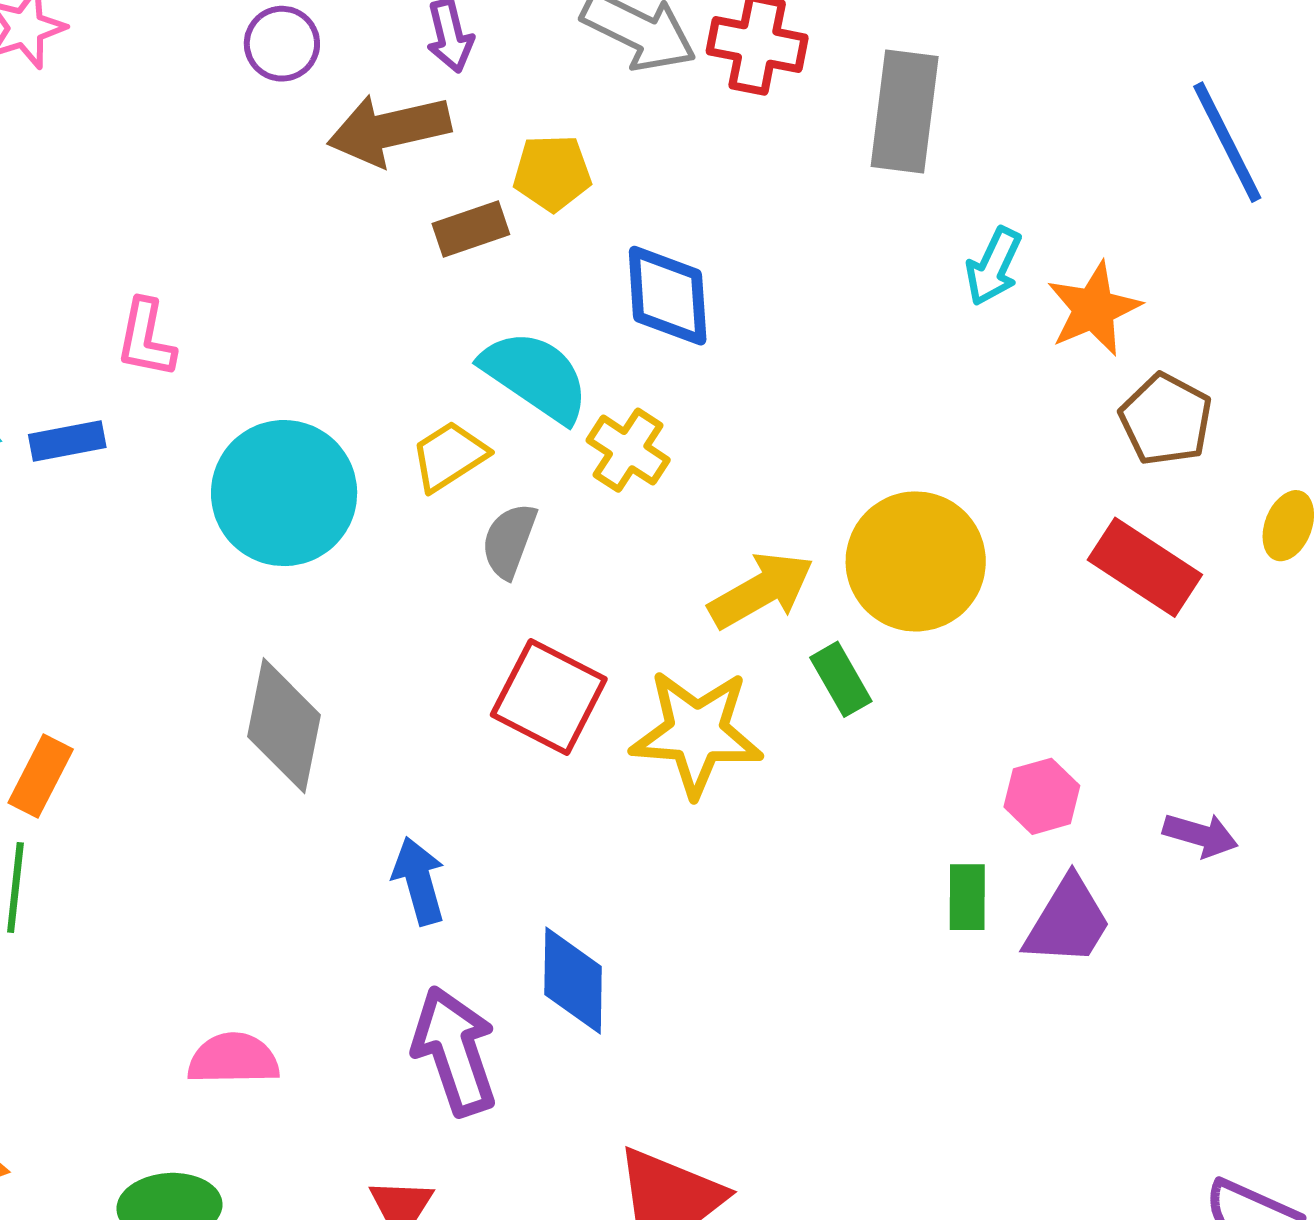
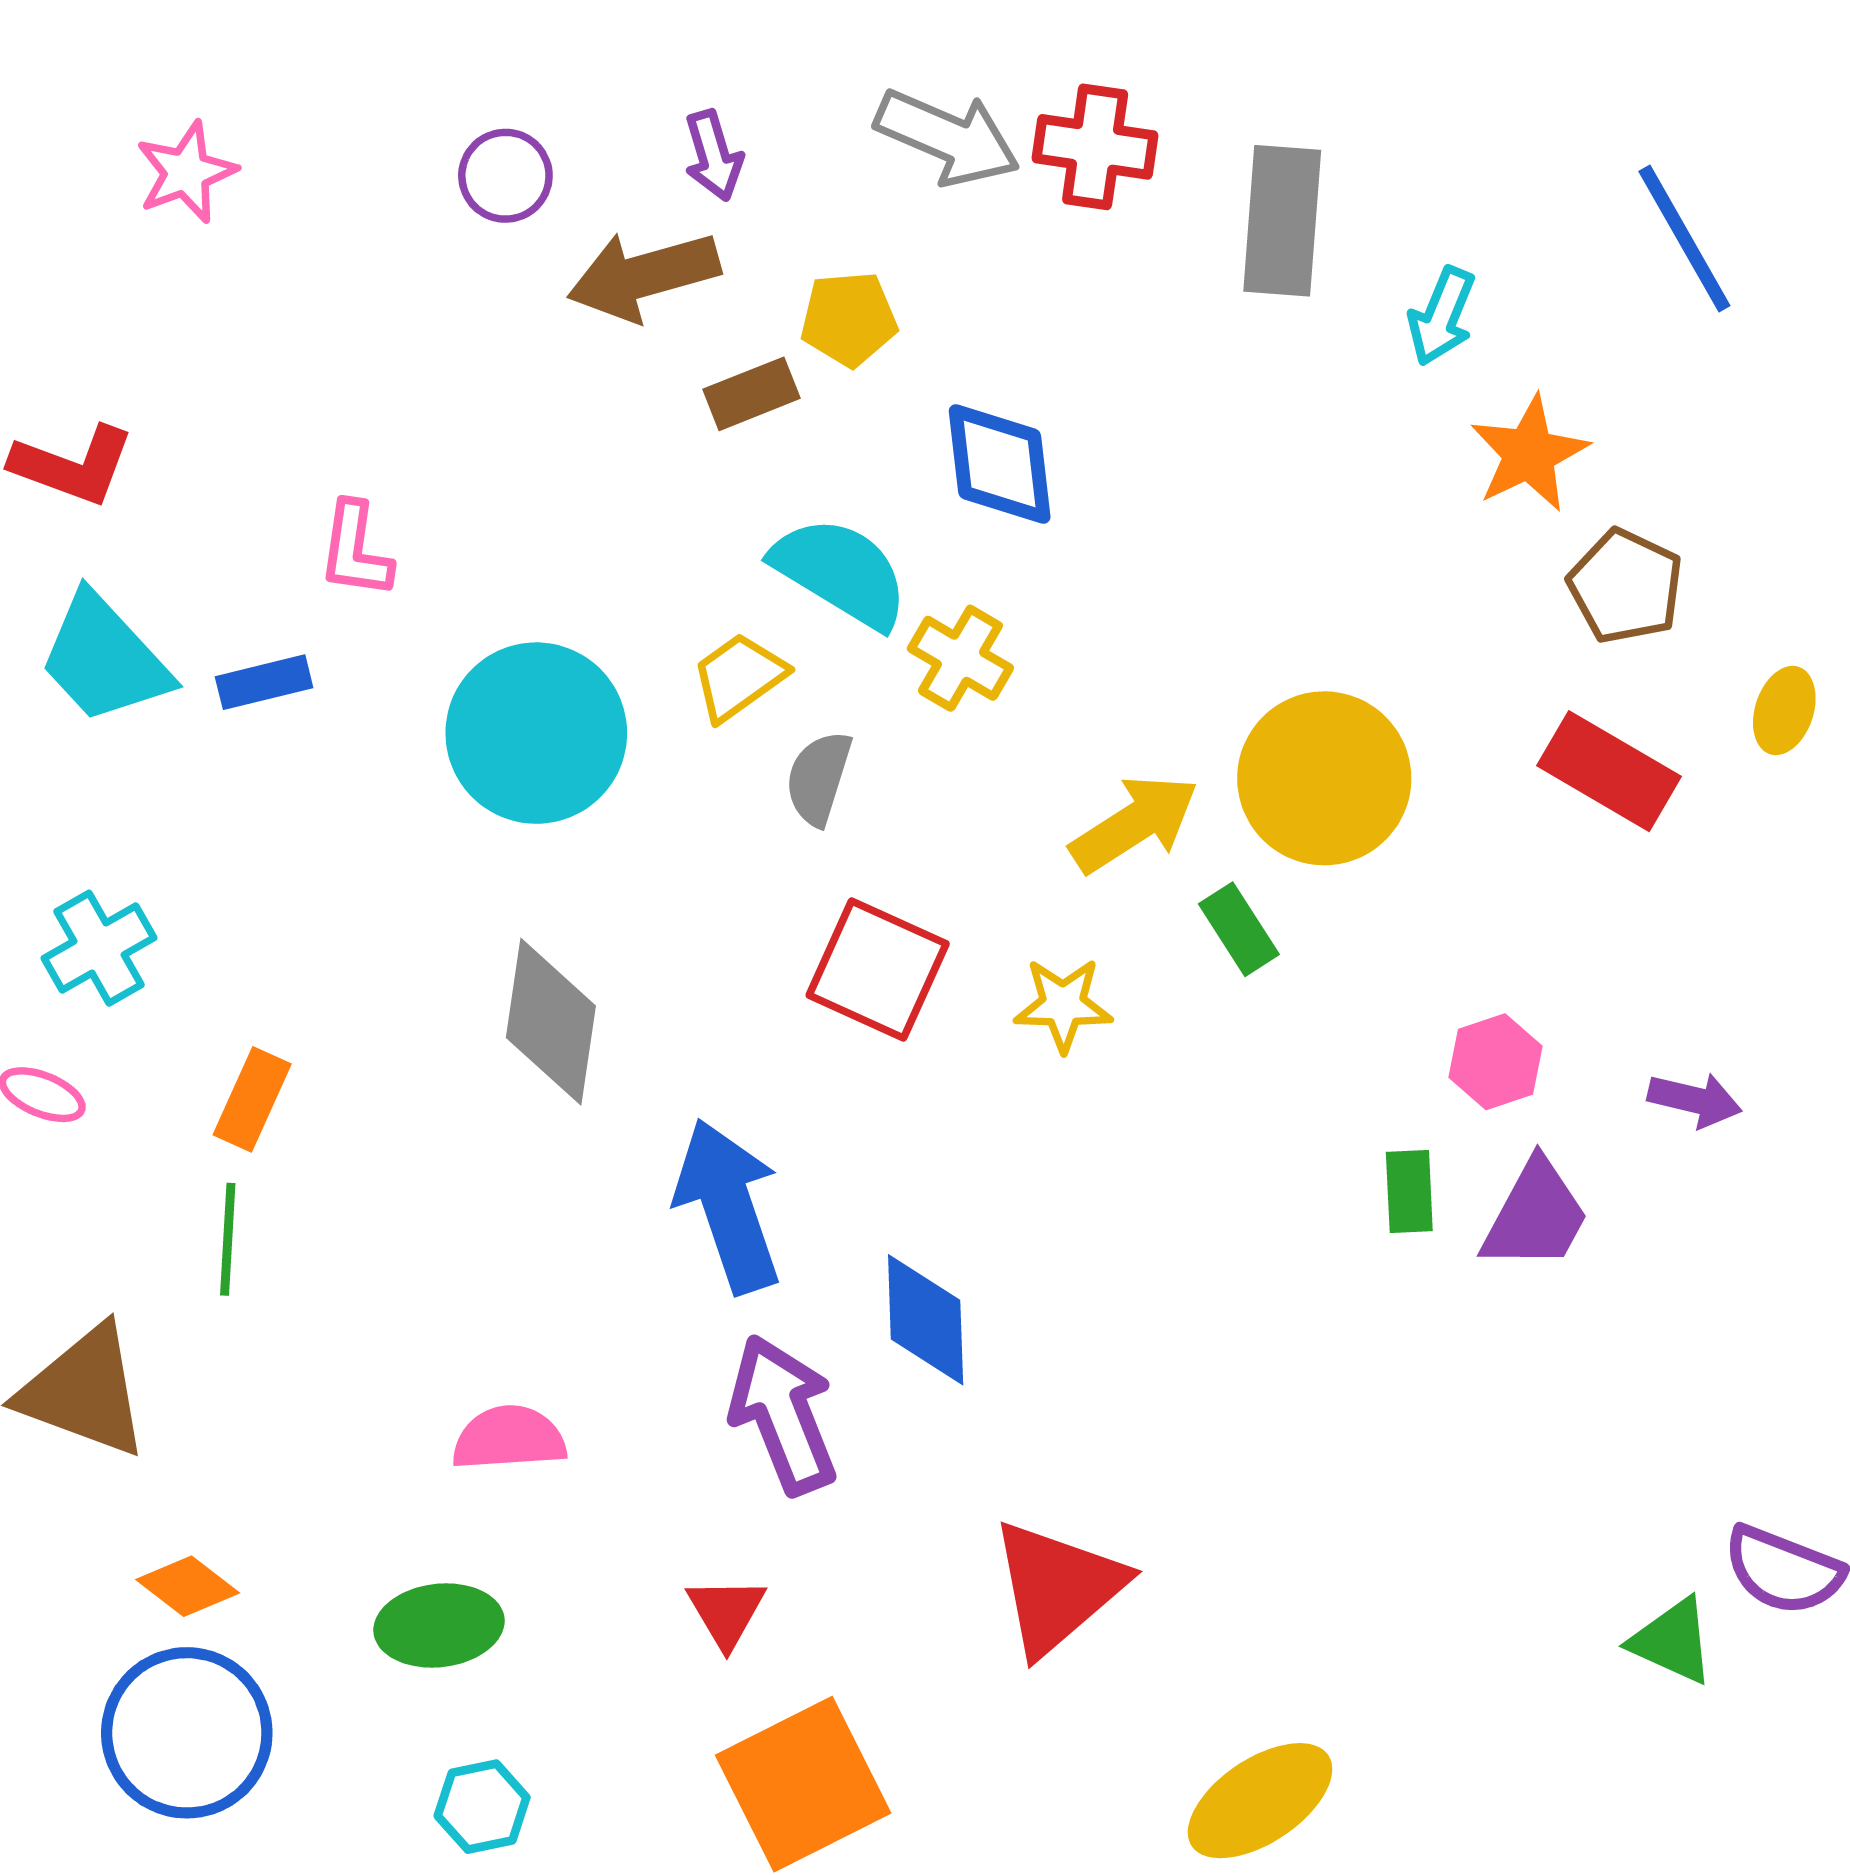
cyan arrow: (994, 266) -> (1442, 316), moved
yellow star: (697, 733) -> (1063, 1005), size x0.6
blue arrow: (419, 881) -> (728, 1206), size x1.6

